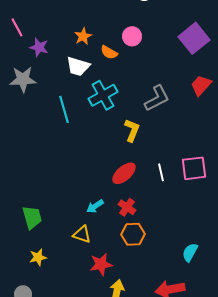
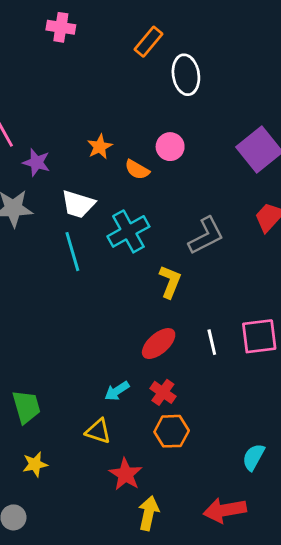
white trapezoid: (78, 66) -> (78, 204), moved
red star: (101, 264) -> (126, 474), turned -30

